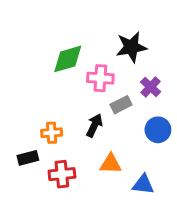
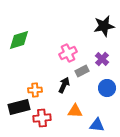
black star: (131, 47) -> (104, 26), moved
green diamond: (68, 59) -> (19, 40), moved
pink cross: (100, 78) -> (68, 53), turned -30
black rectangle: (28, 158) -> (19, 107), size x1.5

